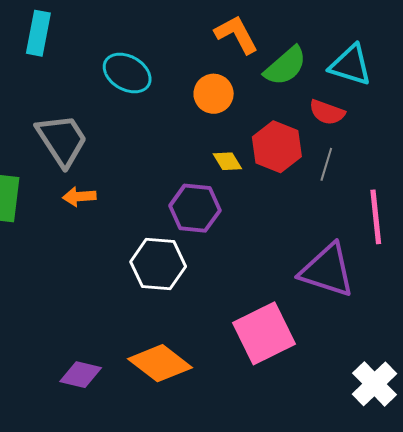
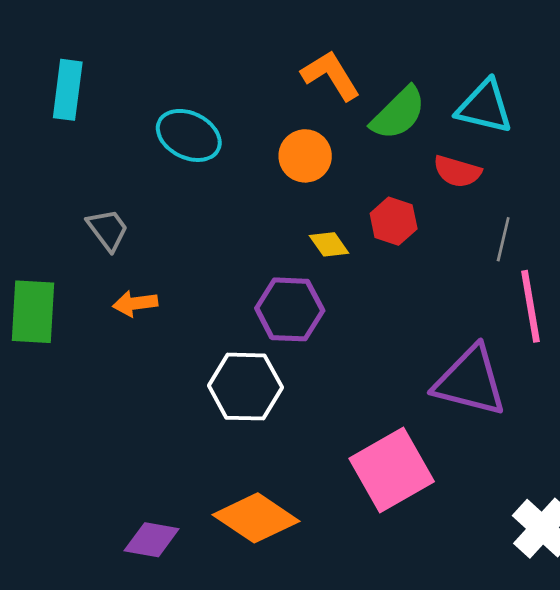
gray trapezoid: (62, 140) -> (108, 230), size x0.6
red hexagon: (277, 147) -> (394, 221), size x0.7
gray line: (326, 164) -> (503, 239), moved

